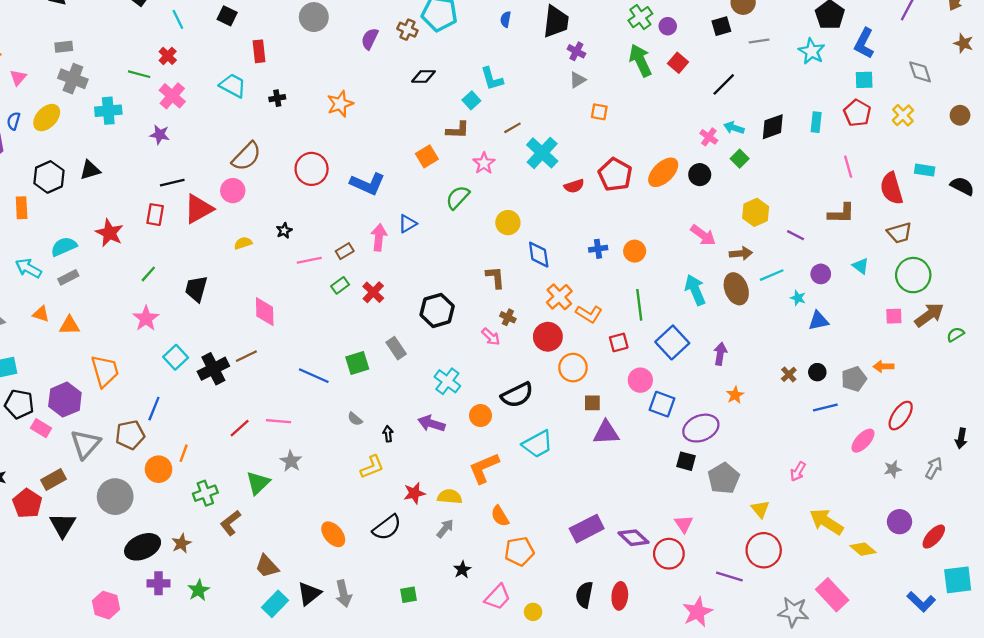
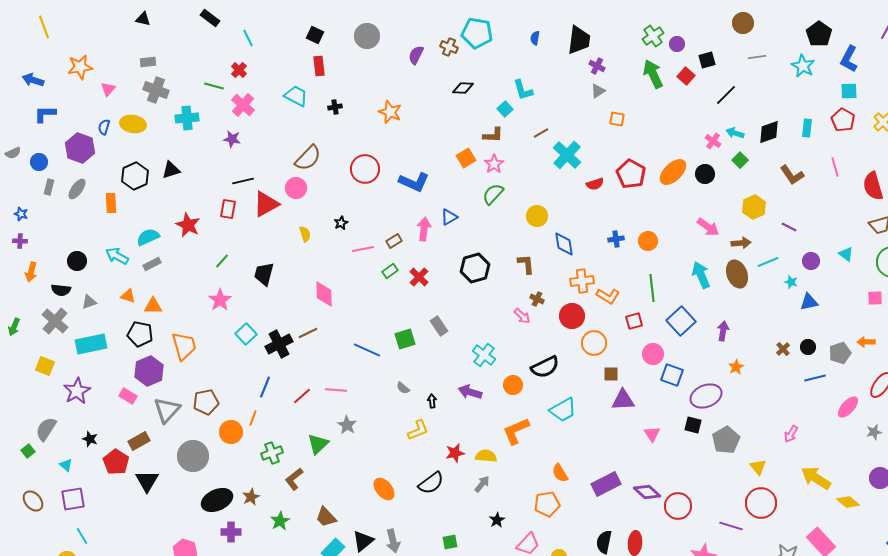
black square: (227, 16) -> (315, 35), moved
black square: (721, 26) -> (707, 60), moved
orange star: (340, 104) -> (390, 112), turned -30
yellow ellipse: (47, 118) -> (133, 124), turned 55
pink star: (484, 163) -> (494, 164), moved
brown L-shape: (841, 213) -> (792, 175), moved, turned 55
yellow semicircle: (243, 243) -> (305, 234), turned 91
orange cross: (559, 297) -> (582, 281), turned 35
black hexagon: (437, 310) -> (475, 268), moved
black pentagon: (19, 404) -> (140, 334), moved
blue line: (154, 409) -> (265, 387), moved
orange semicircle: (500, 516) -> (560, 473), moved
pink triangle: (684, 524) -> (652, 434), moved
green star: (199, 590) -> (280, 521), moved

